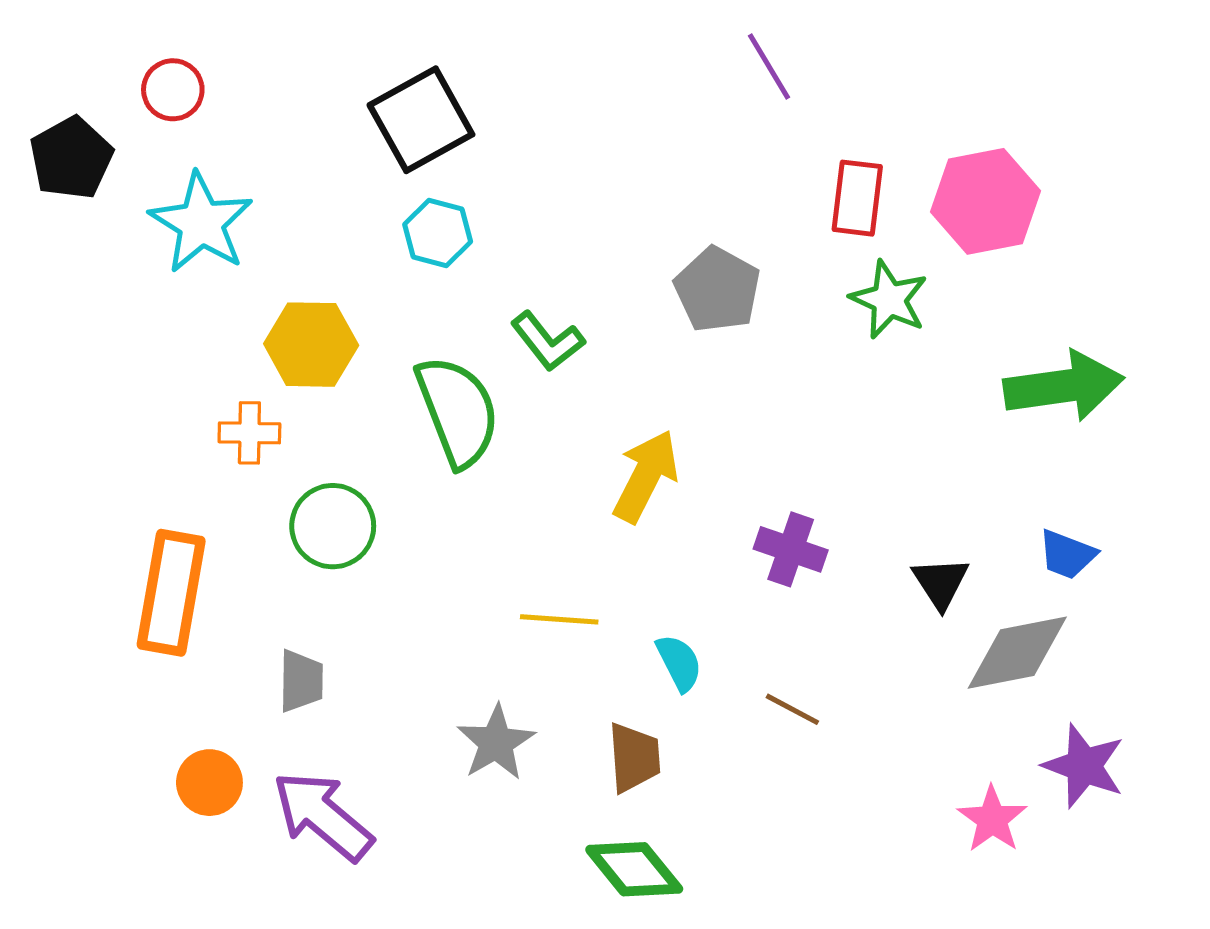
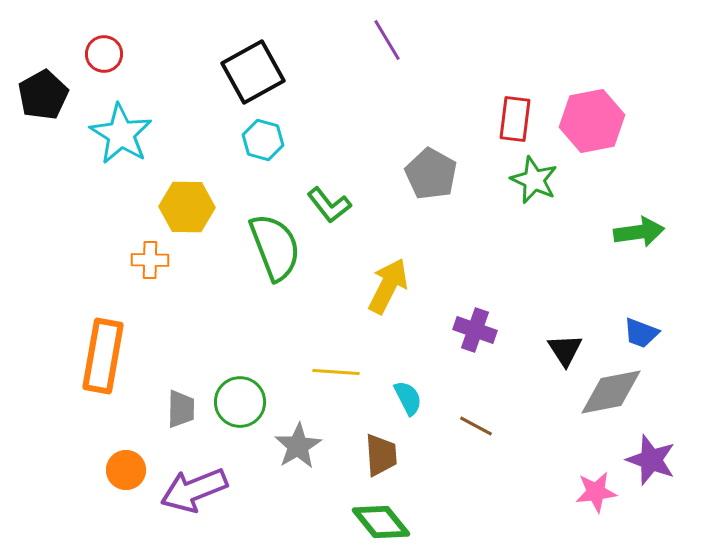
purple line: (769, 66) -> (387, 40), moved
green arrow: (1064, 386) -> (639, 232), size x0.7
green circle: (333, 526) -> (240, 402), moved
purple arrow: (323, 816) -> (194, 490), turned -62
pink star: (992, 819) -> (596, 492), turned 30

